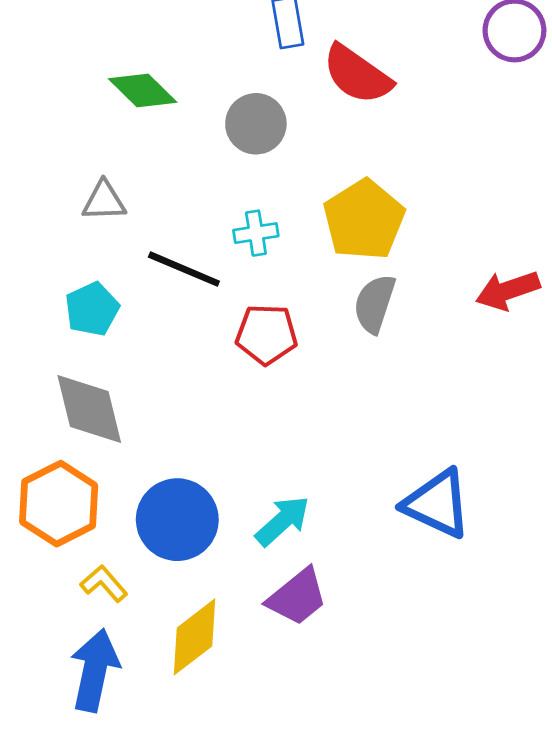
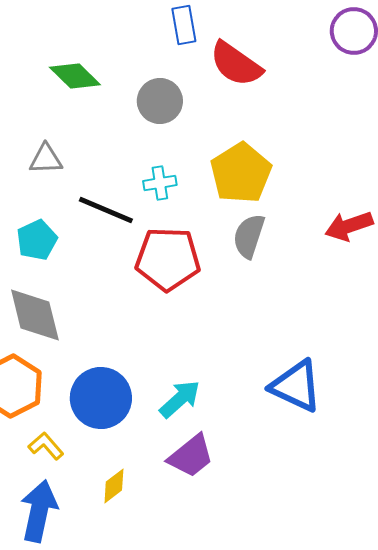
red pentagon: (267, 334) -> (168, 259), size x1.4
yellow diamond: (195, 637) -> (114, 486), size x0.6

